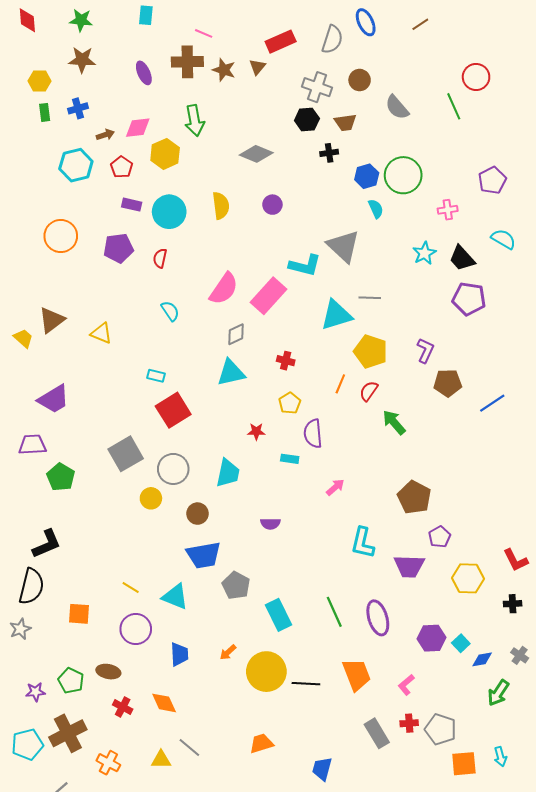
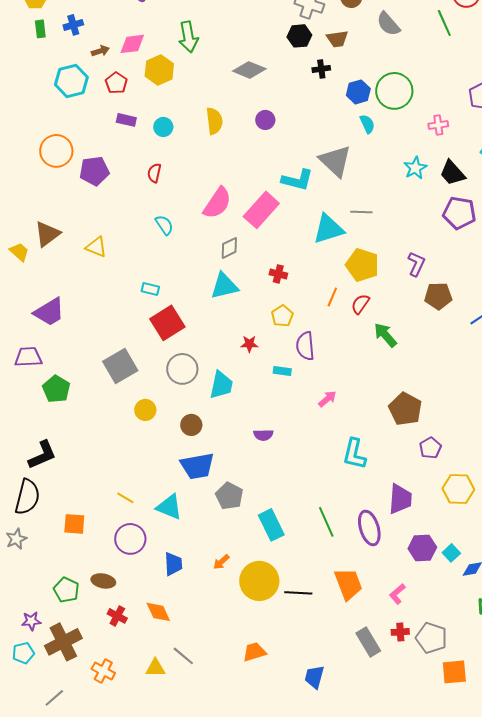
cyan circle: (169, 212) -> (163, 127), size x0.6
purple pentagon: (119, 248) -> (94, 171), moved
gray circle: (173, 469) -> (182, 369), moved
purple trapezoid: (409, 566) -> (400, 499), moved, turned -88
purple star: (35, 692) -> (31, 621), moved
cyan pentagon: (27, 744) -> (23, 653), size x0.7

